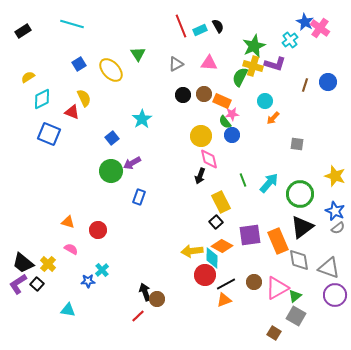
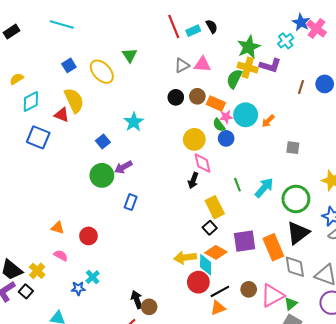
gray triangle: (176, 64) -> (182, 65), moved
yellow semicircle: (84, 98) -> (74, 100), size x1.4
cyan circle: (265, 101) -> (246, 115), moved, size x1.5

